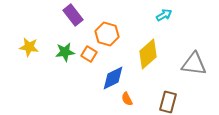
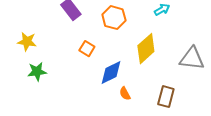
orange hexagon: (107, 34) -> (114, 18), moved
green star: (65, 52) -> (37, 72), moved

